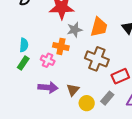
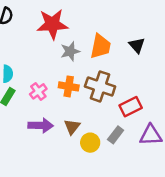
orange cross: (61, 46) -> (69, 86), moved
pink cross: (48, 60) -> (38, 91), turned 32

